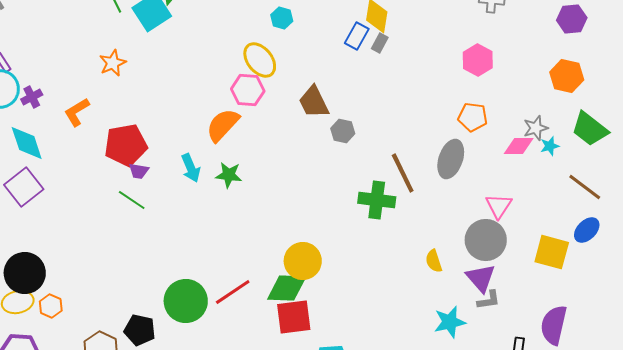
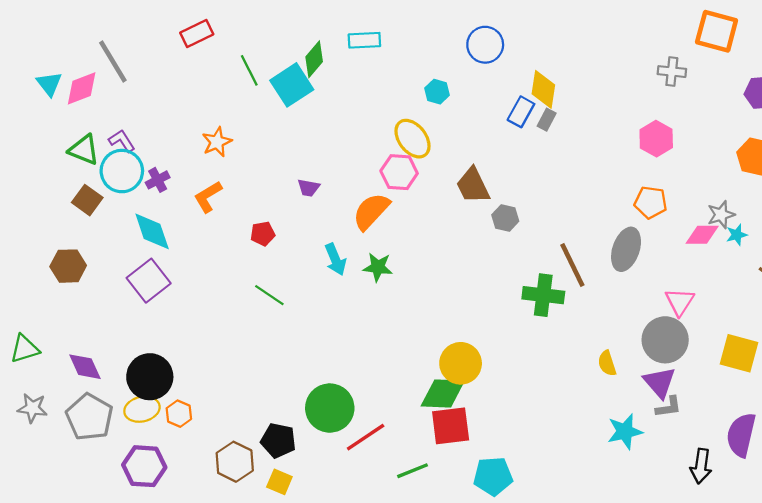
orange star: (113, 63) -> (217, 142), moved
red pentagon: (126, 145) -> (263, 234), size x0.5
purple trapezoid: (139, 171) -> (309, 188), moved
red line: (233, 292) -> (366, 437), moved

